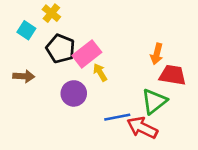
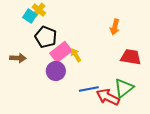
cyan square: (26, 30) -> (30, 16), moved
pink rectangle: (87, 54) -> (61, 52), moved
orange arrow: (157, 54) -> (115, 27), moved
green triangle: (154, 101) -> (124, 88), moved

